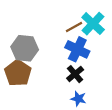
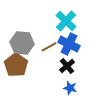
cyan cross: (93, 24) -> (66, 21), moved
brown line: (74, 27) -> (49, 47), moved

